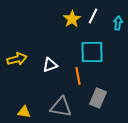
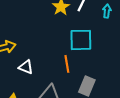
white triangle: (50, 65) -> (26, 67), moved, turned 42

